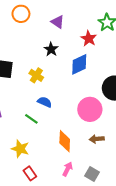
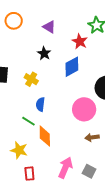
blue semicircle: (45, 102) -> (40, 104), turned -104
orange diamond: (65, 141) -> (45, 136), moved
pink arrow: (68, 169) -> (65, 168), size x1.5
red rectangle: (30, 173) -> (29, 174), turned 32

